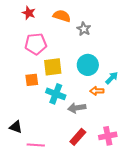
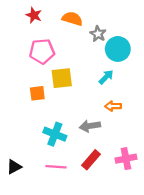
cyan circle: (88, 65) -> (118, 49), moved
cyan arrow: (112, 78) -> (106, 77), moved
cyan cross: (56, 94) -> (55, 134), moved
black triangle: (16, 127) -> (14, 167), moved, turned -48
pink line: (36, 145) -> (56, 167), moved

